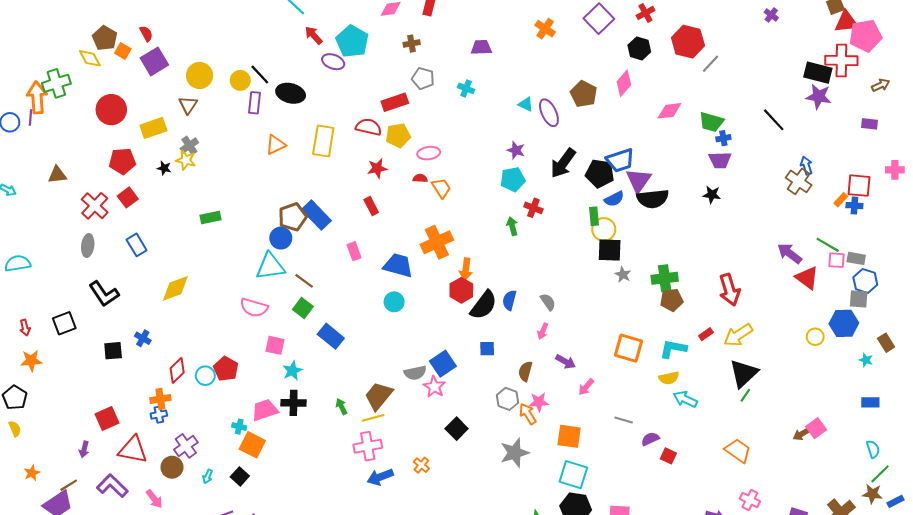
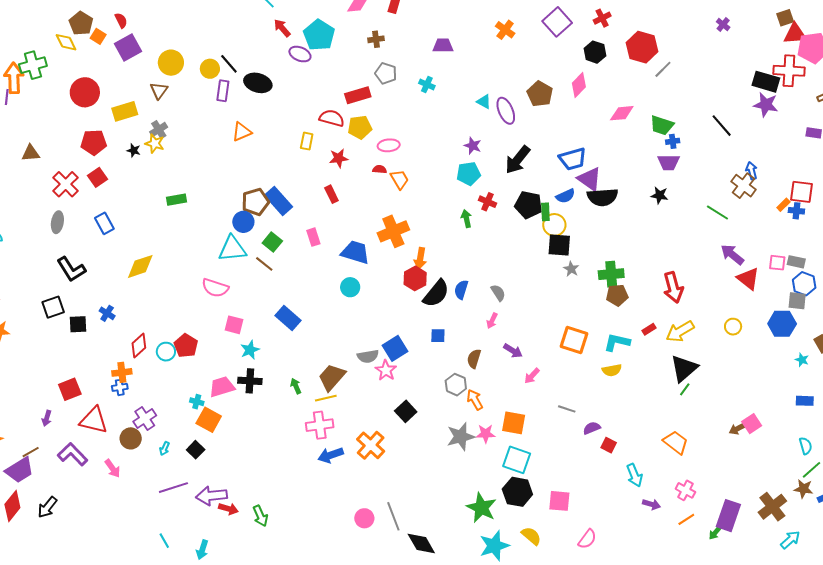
yellow rectangle: (323, 141) -> (307, 141), moved, size x0.6
black pentagon: (600, 173) -> (528, 205), moved
purple triangle: (639, 180) -> (590, 179), turned -32
green line: (828, 245) -> (717, 212), moved
green square: (303, 308) -> (272, 242), moved
black square: (64, 323) -> (53, 307), moved
yellow circle: (815, 337) -> (733, 327), moved
cyan arrow: (685, 399) -> (635, 475), moved, turned -140
pink star: (539, 402) -> (486, 434), moved
orange cross: (421, 465) -> (371, 445), size x1.8

